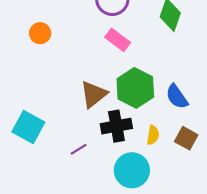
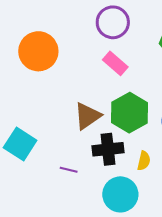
orange circle: (40, 33) -> (38, 51), size x1.8
purple line: (79, 149) -> (69, 170), turned 42

